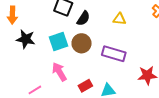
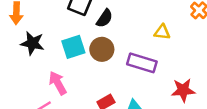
yellow triangle: (119, 19) -> (162, 32), moved
pink arrow: (59, 72) -> (58, 83), moved

